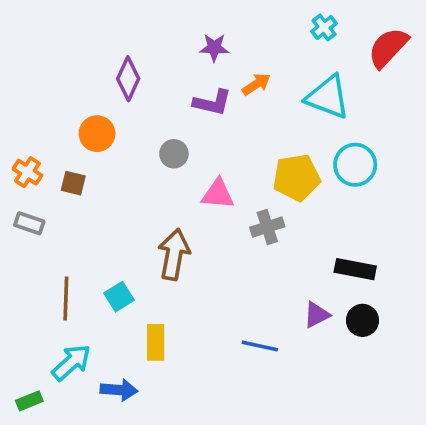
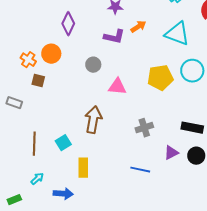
orange cross: (27, 172) -> (28, 60), moved
gray cross: (267, 227) -> (144, 128), moved
cyan arrow: (71, 362) -> (37, 179), size x0.6

